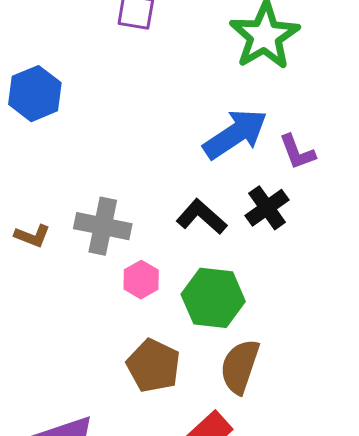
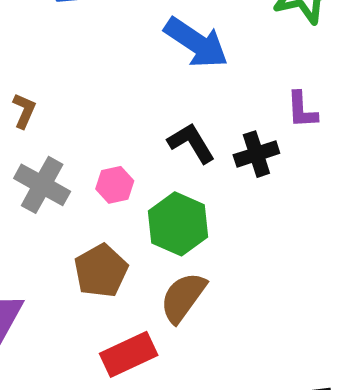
blue arrow: (235, 134) -> (196, 43), moved, turned 50
gray cross: (103, 226) -> (42, 185), moved
brown L-shape: (32, 236) -> (24, 111), turned -105

